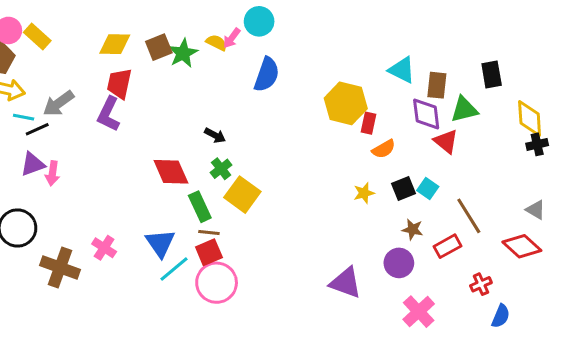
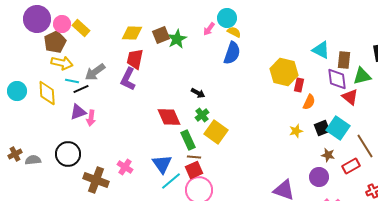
yellow semicircle: (217, 43) -> (234, 32), moved
orange semicircle: (384, 149) -> (309, 102), turned -35
cyan square: (428, 188) -> (338, 128), size x1.6

